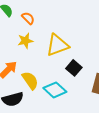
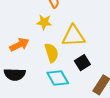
yellow semicircle: (30, 80) -> (52, 53), moved

